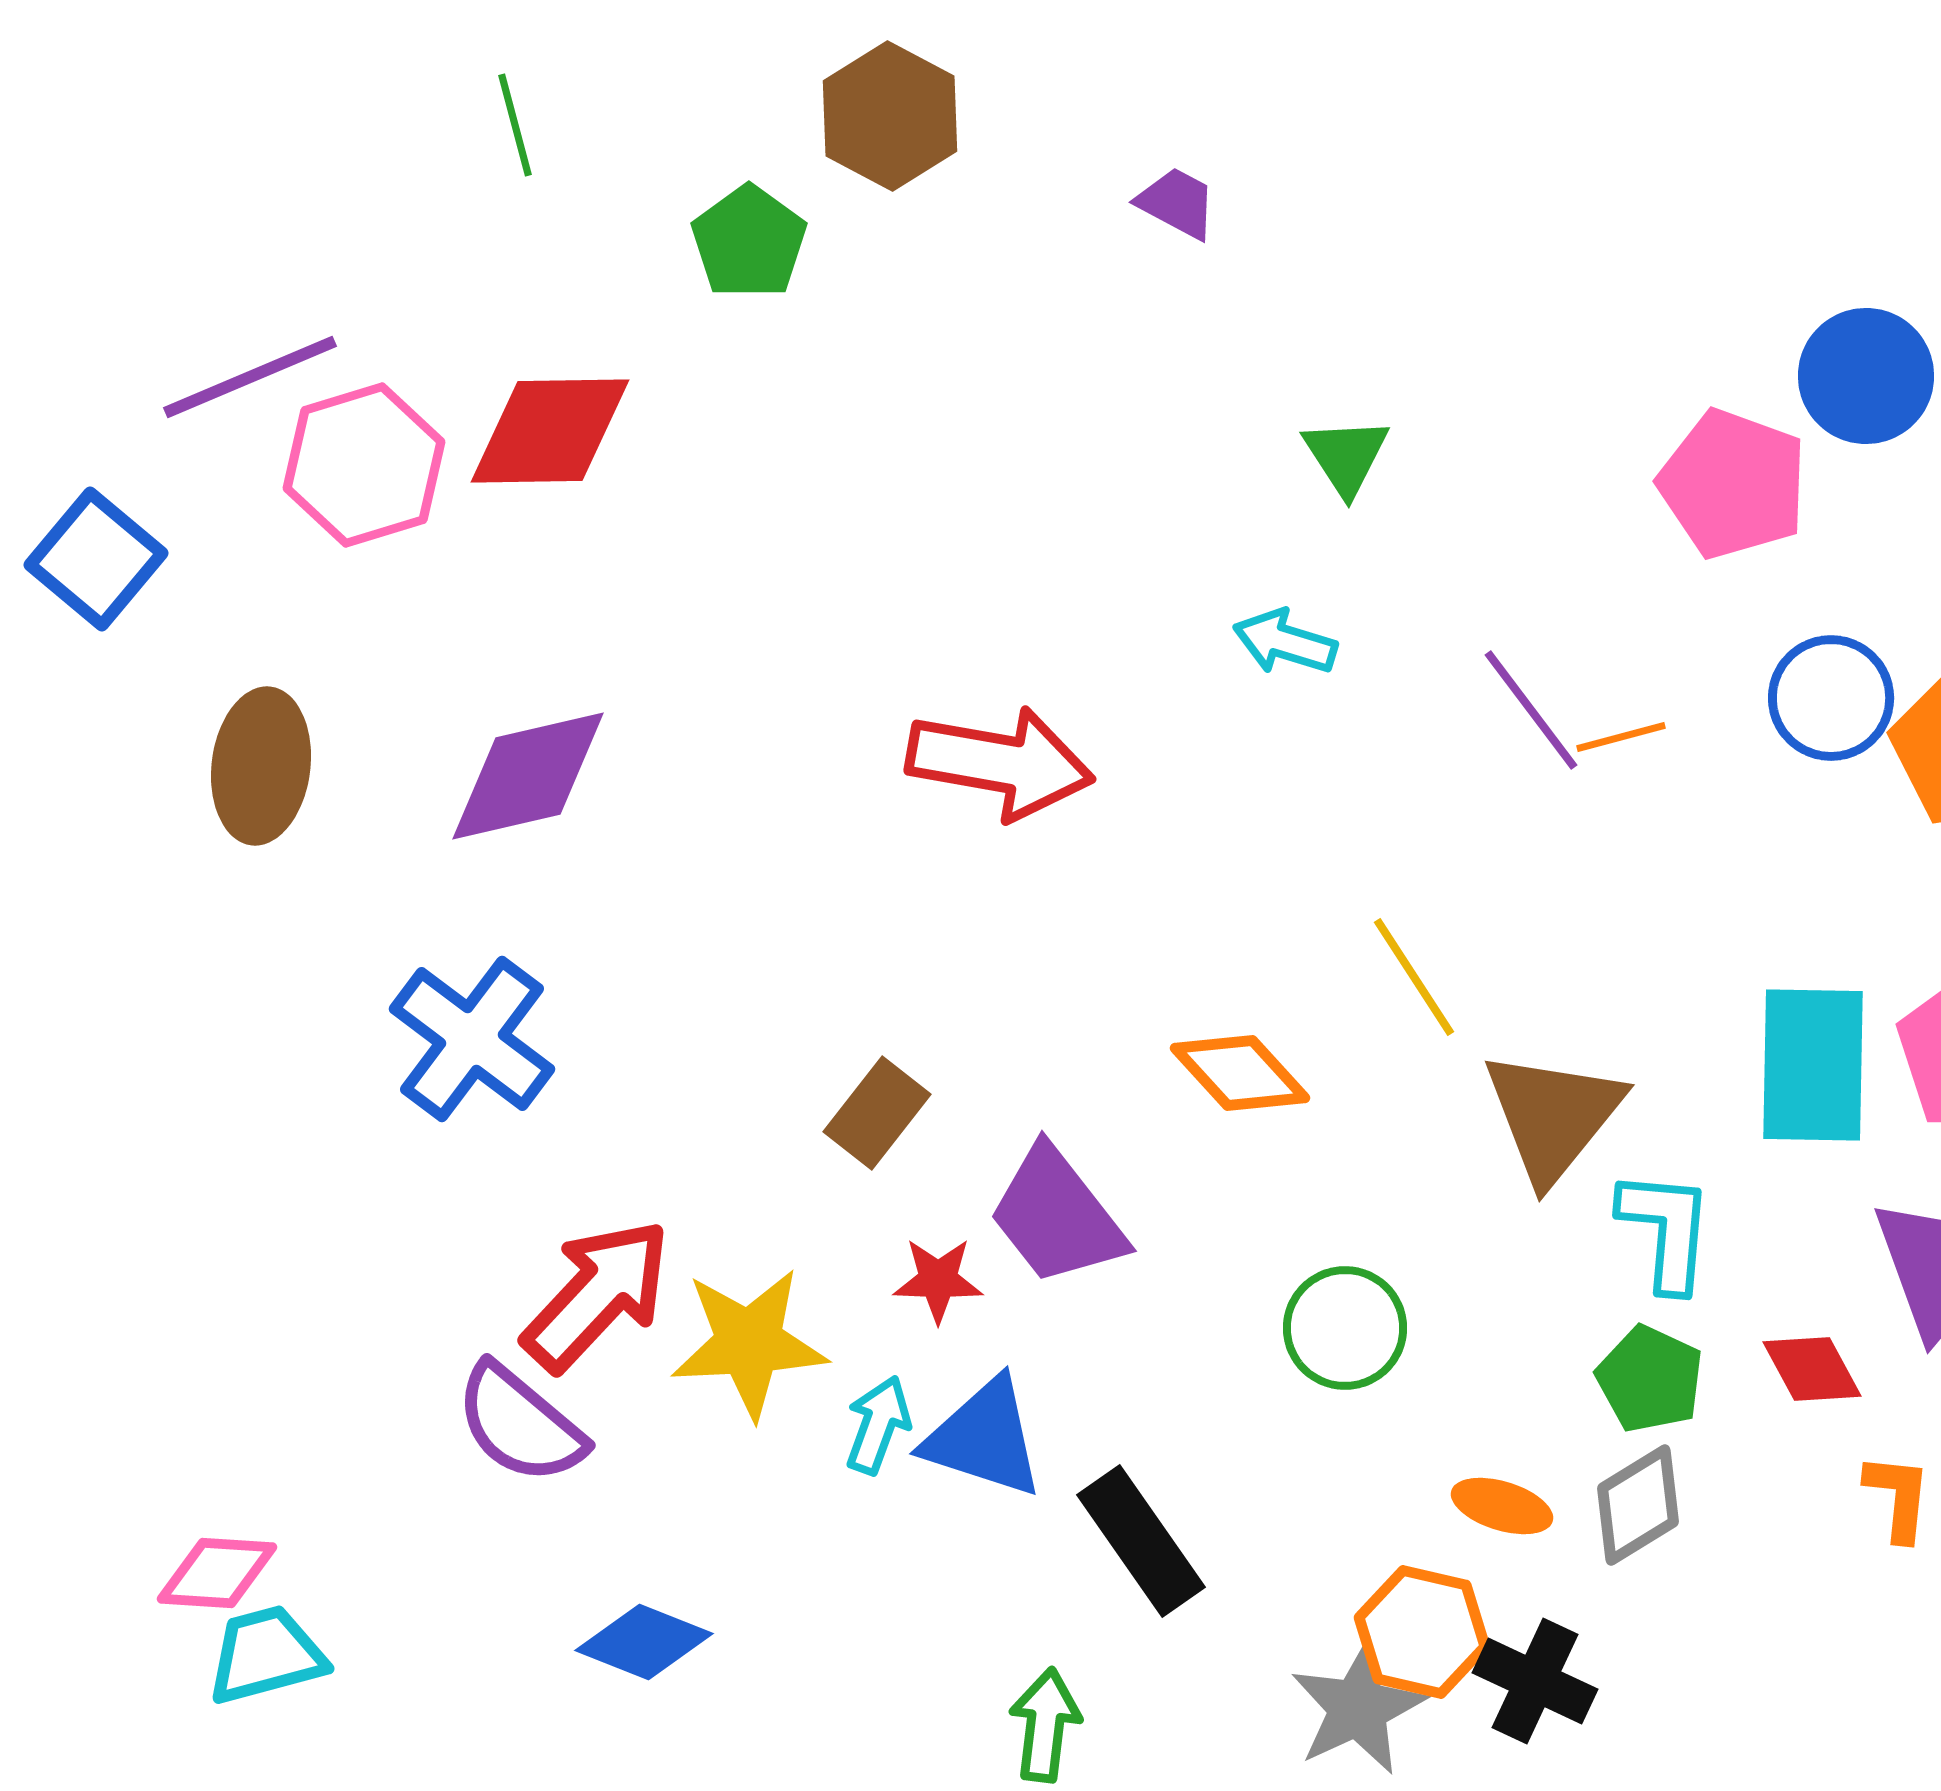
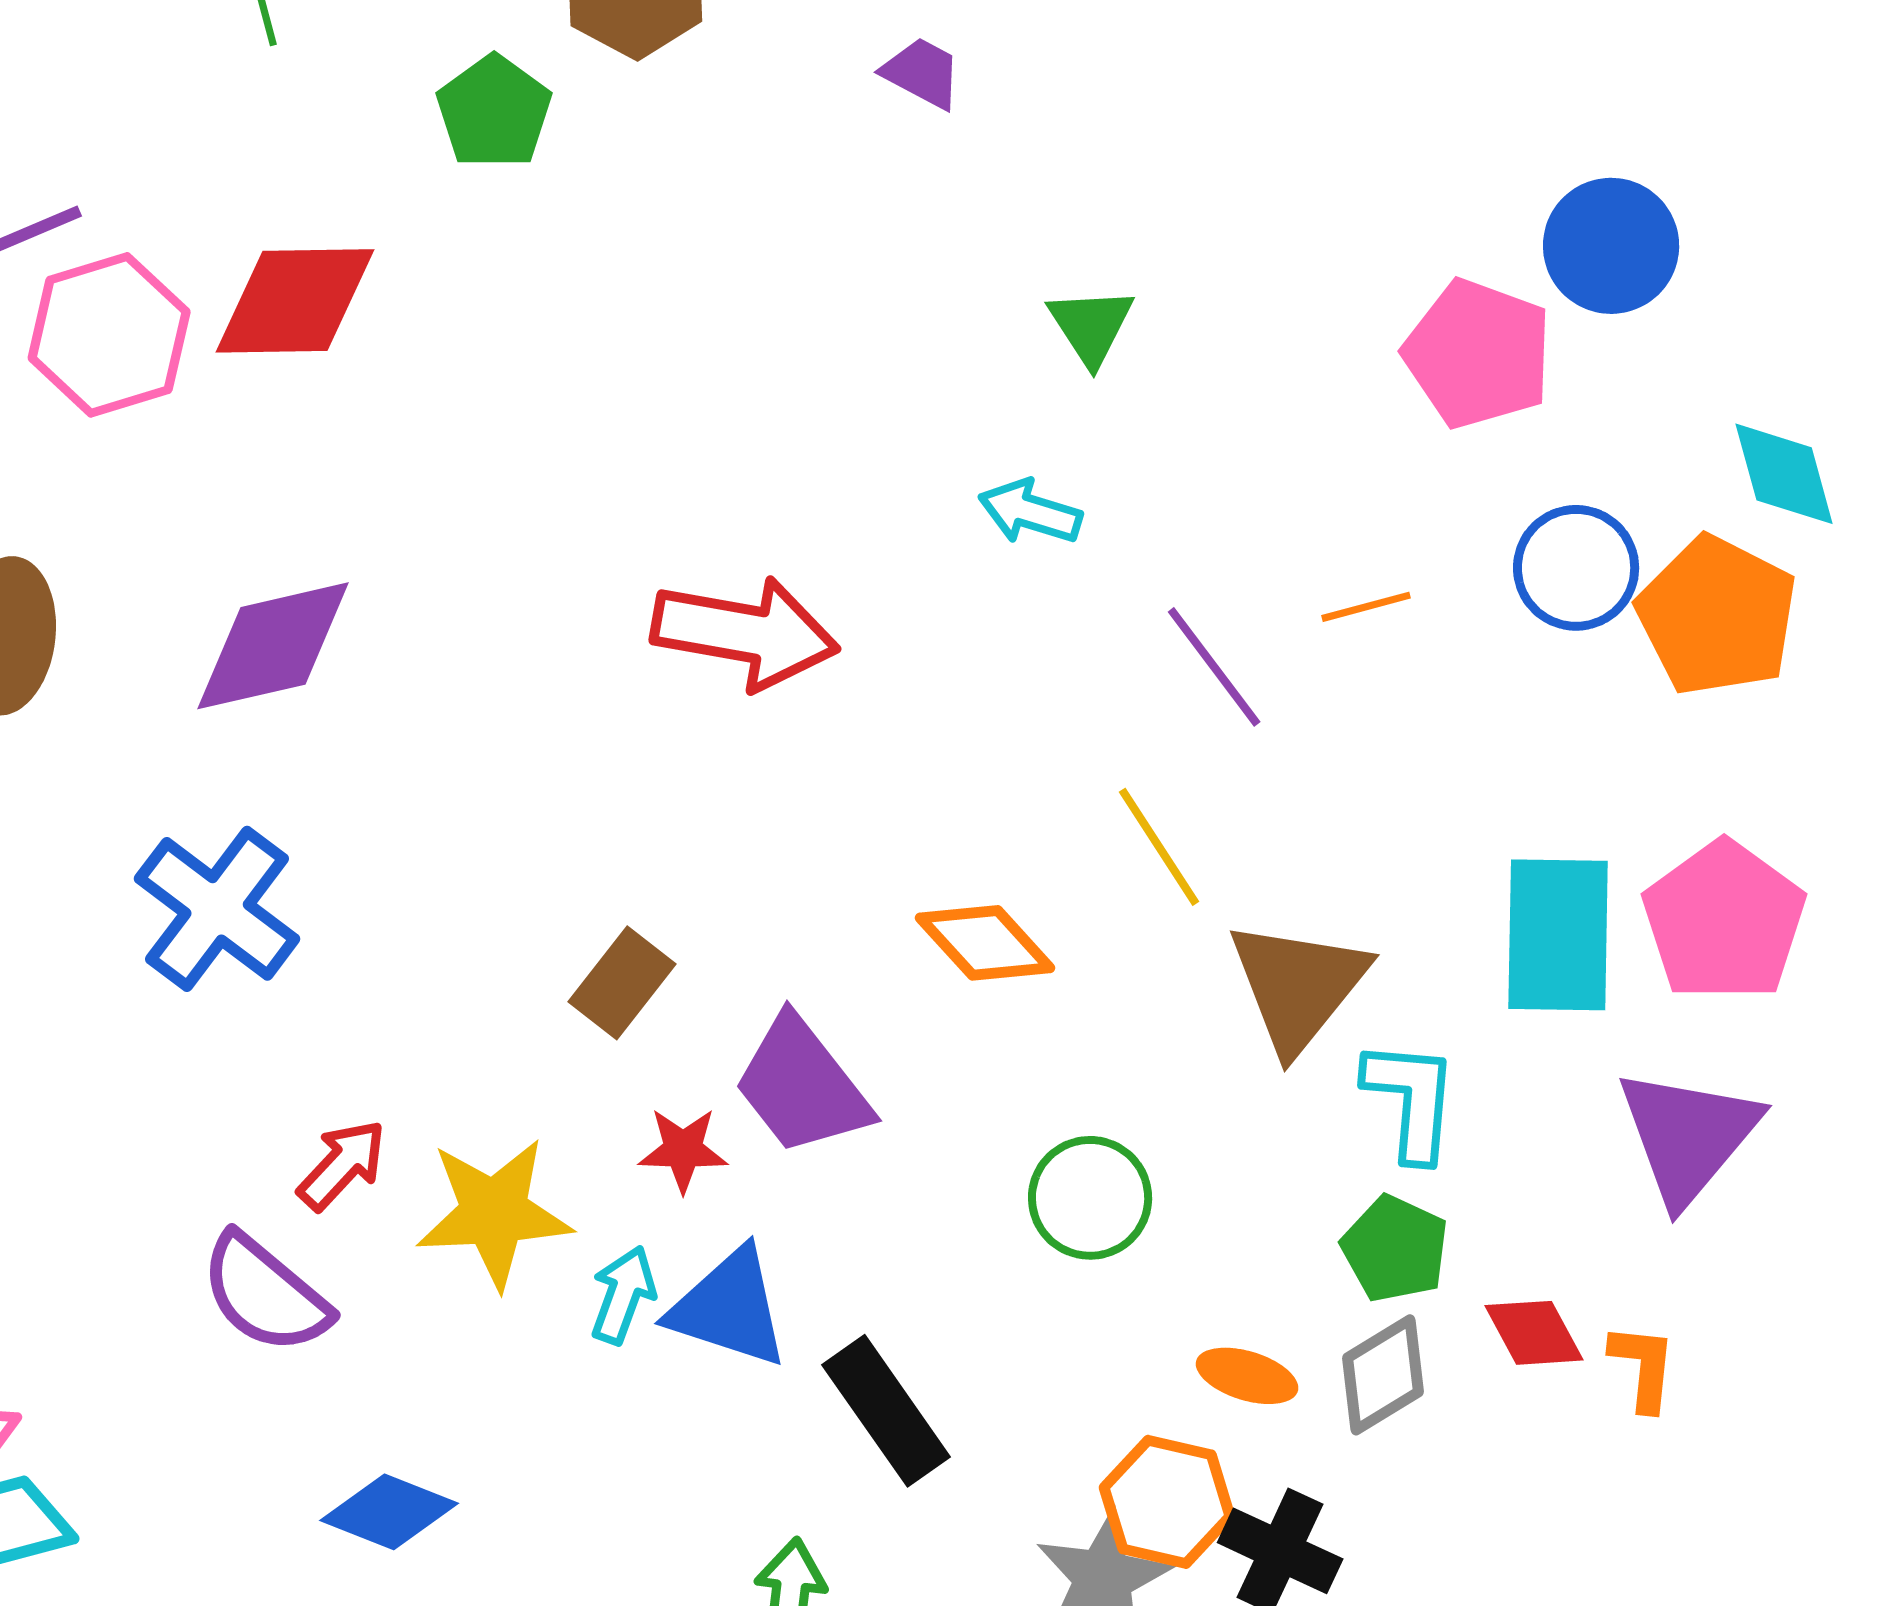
purple line: (1531, 710) -> (1214, 667), moved
red arrow: (597, 1295) -> (342, 1165), size x0.6
red diamond: (1812, 1369) -> (1534, 1333), moved

